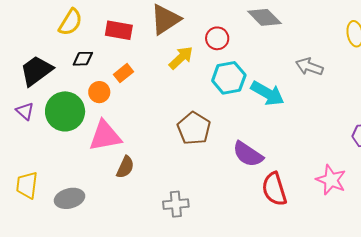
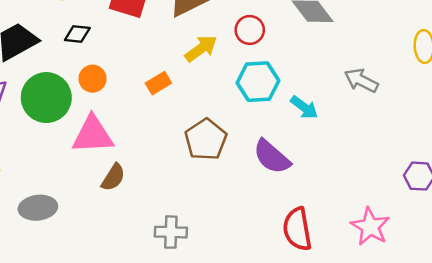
orange rectangle: (124, 73) -> (158, 83), moved
cyan arrow: (267, 93) -> (304, 107), size x0.7
purple semicircle: (248, 154) -> (272, 157), moved

